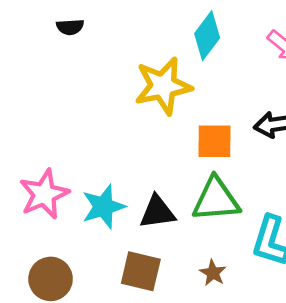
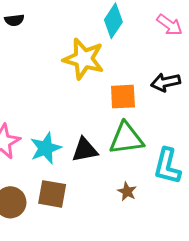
yellow star: (163, 86) -> (84, 59), turned 30
brown square: (141, 271) -> (52, 194), moved

